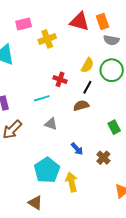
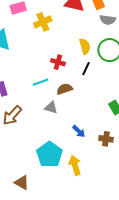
yellow semicircle: (87, 65) -> (85, 46), turned -42
brown semicircle: (81, 106) -> (65, 89), moved
brown cross: (103, 158) -> (106, 139), turned -32
brown triangle: (35, 203) -> (22, 183), moved

